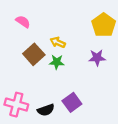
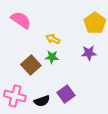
pink semicircle: (23, 22) -> (21, 20), size x1.5
brown square: (34, 54) -> (31, 65), moved

